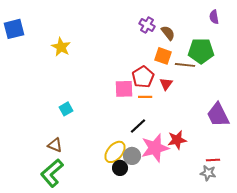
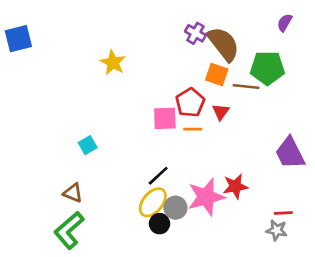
purple semicircle: (214, 17) -> (285, 23), turned 40
brown semicircle: (168, 33) -> (223, 44), size x1.8
yellow star: (61, 47) -> (113, 63), moved
black line: (138, 126) -> (158, 176), moved

